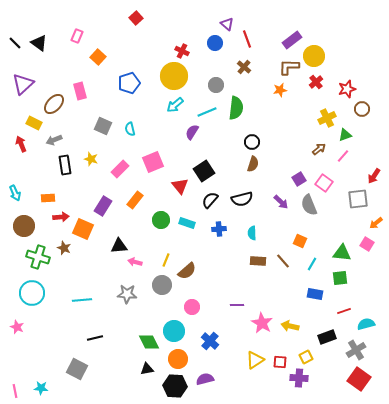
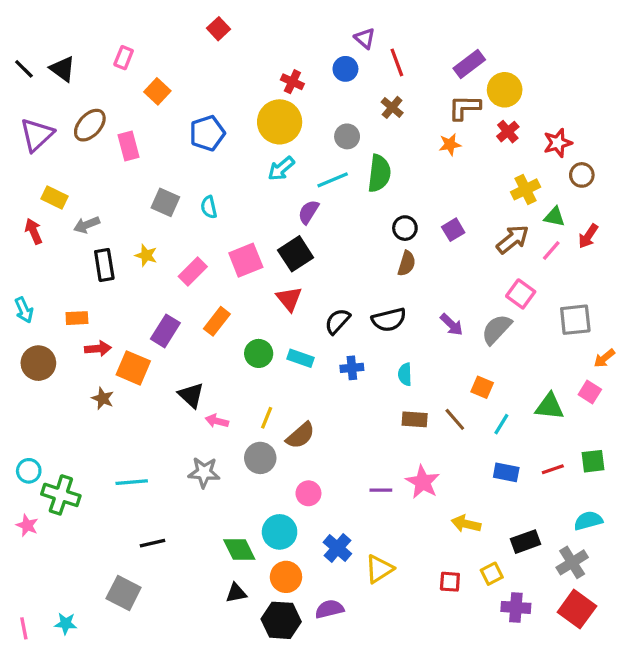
brown ellipse: (54, 104) -> (90, 125), moved
green triangle: (345, 135) -> (554, 217), turned 32
brown arrow: (319, 149) -> (513, 239), size x1.5
black square: (204, 171) -> (296, 254), moved
red arrow: (374, 176) -> (588, 236), moved
purple square: (299, 179) -> (453, 230), moved
gray semicircle: (309, 205) -> (497, 329), turned 65
black triangle: (119, 246) -> (191, 395), turned 48
green cross: (38, 257) -> (61, 495), moved
green square: (340, 278) -> (593, 461), moved
cyan circle: (32, 293) -> (29, 471), moved, size x0.6
red line: (344, 311) -> (553, 469), moved
pink star: (262, 323) -> (423, 482), moved
yellow triangle: (255, 360) -> (379, 569), moved
purple cross: (299, 378) -> (516, 607), moved

